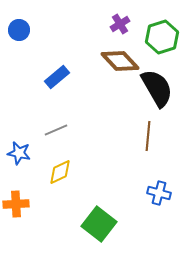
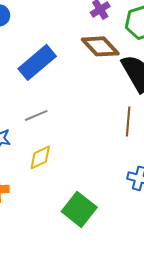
blue rectangle: (57, 77) -> (37, 62), size x1.5

